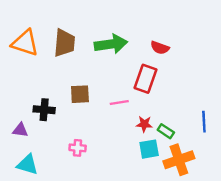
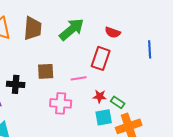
green arrow: (111, 44) -> (72, 29), turned -32
blue line: (204, 122) -> (150, 49), moved
pink cross: (78, 148) -> (61, 103), moved, size x1.5

